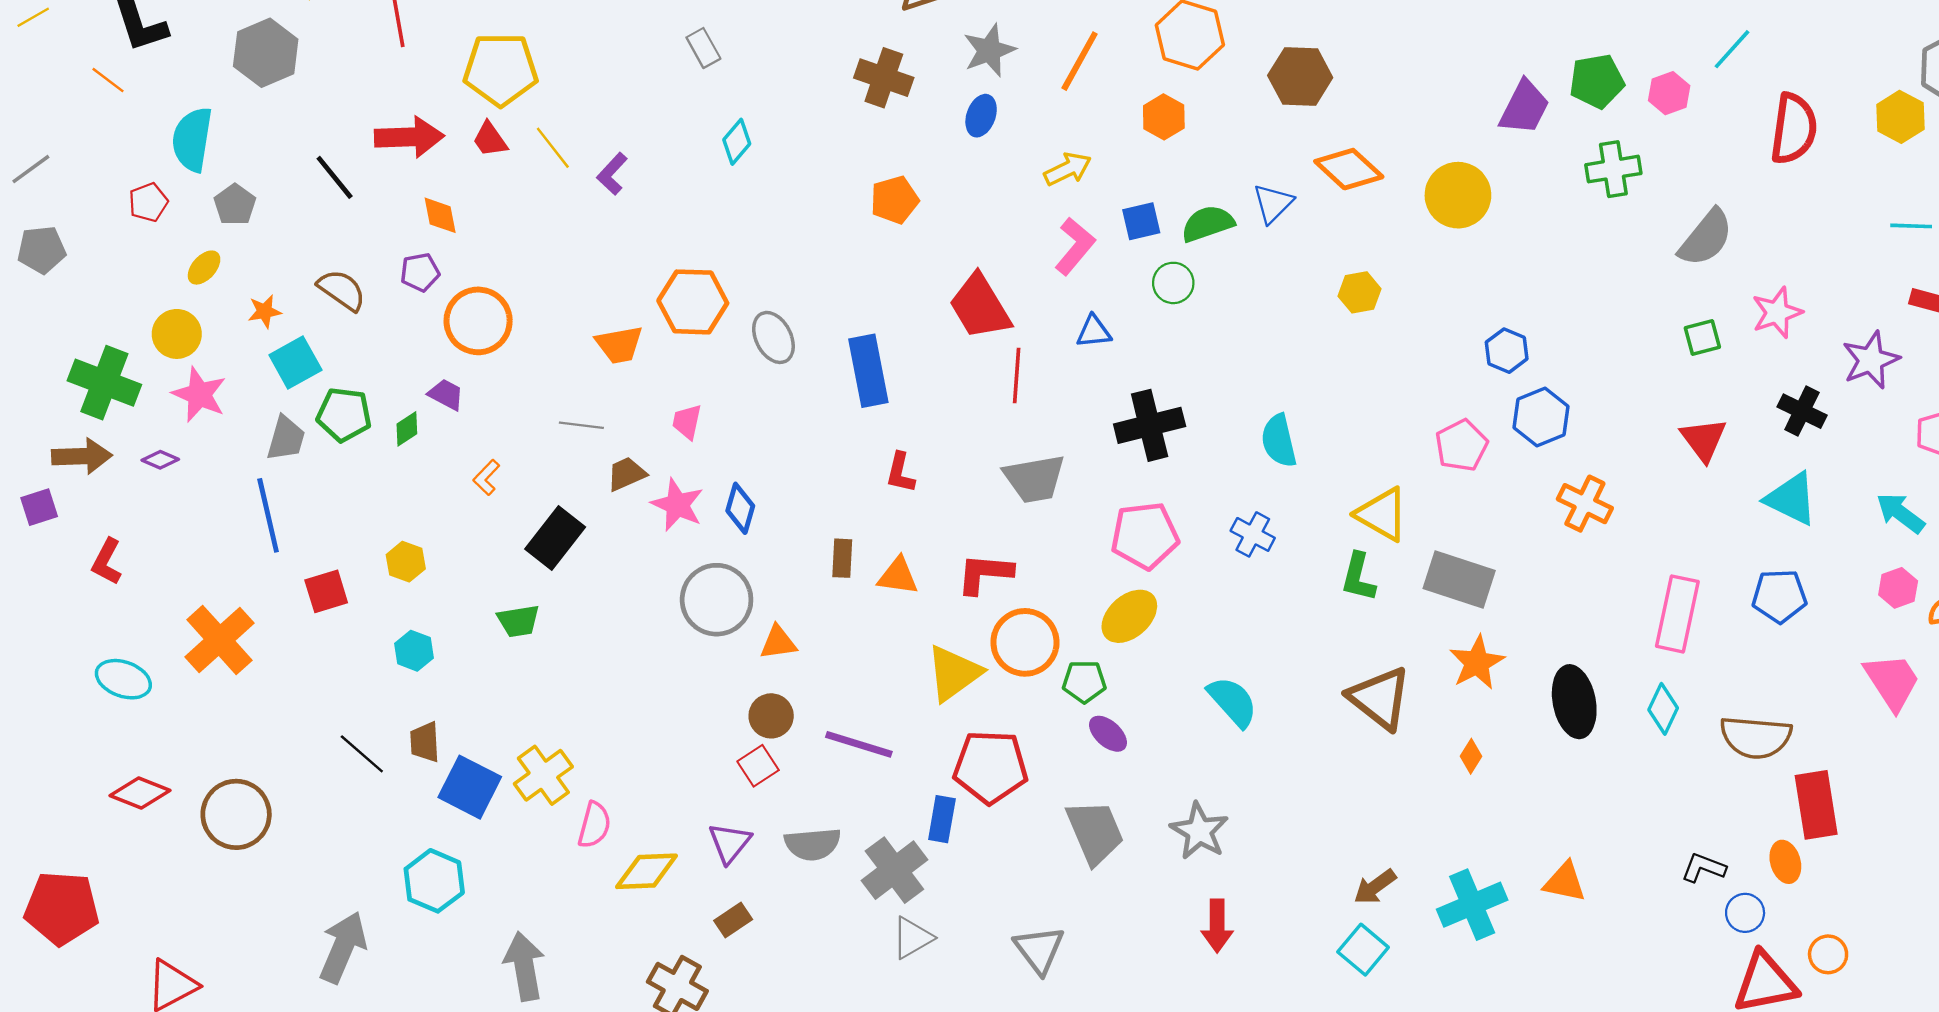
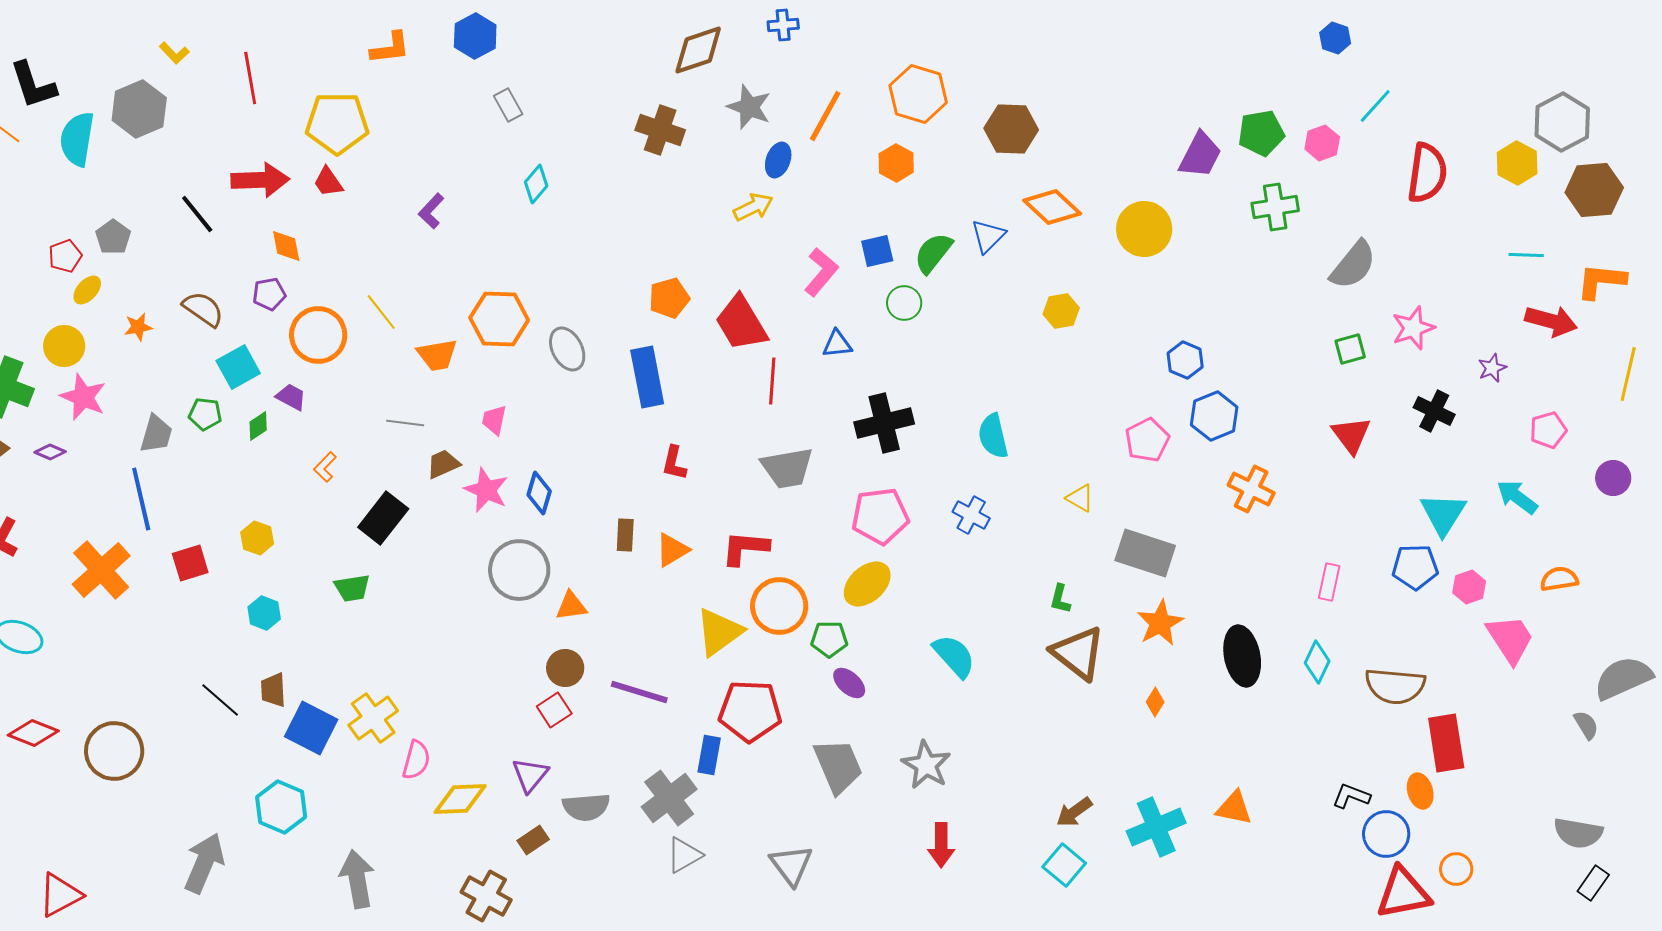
gray star: (989, 50) -> (749, 107), turned -30
blue ellipse: (981, 116) -> (778, 160), moved
cyan semicircle: (192, 139) -> (77, 139), moved
yellow line: (553, 148) -> (381, 312), moved
yellow arrow: (1068, 169) -> (753, 207), moved
orange pentagon: (894, 200) -> (669, 298), moved
red pentagon: (148, 202) -> (65, 256), moved
green semicircle: (1208, 224) -> (933, 253), turned -33
purple star: (1871, 360) -> (1492, 368), size x0.6
cyan square: (295, 362) -> (238, 367), moved
green pentagon: (344, 415) -> (205, 414), size x0.7
cyan triangle: (1791, 499) -> (1443, 514), moved, turned 36
yellow triangle: (1382, 514) -> (1080, 498), size x0.6
orange triangle: (898, 576) -> (672, 550), turned -39
green L-shape: (1358, 577) -> (1060, 599), moved, size x0.7
pink hexagon: (1898, 588) -> (1469, 587), moved
pink rectangle: (1677, 614) -> (1329, 582), size x0.6
orange cross: (219, 640) -> (101, 570), moved
gray semicircle: (813, 844) -> (586, 807), moved
blue circle: (1745, 913) -> (1386, 834), size x1.4

